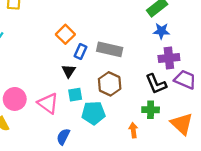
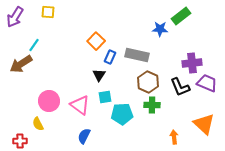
blue star: (161, 31) -> (160, 29), moved
brown hexagon: (110, 84) -> (148, 82), moved
green cross: (151, 110) -> (152, 105), moved
orange arrow: (133, 130) -> (174, 137), moved
blue semicircle: (63, 137) -> (84, 136), moved

